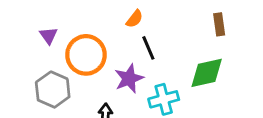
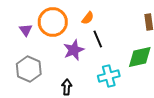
orange circle: (86, 55) -> (53, 22), moved
purple star: (129, 78) -> (74, 50), moved

